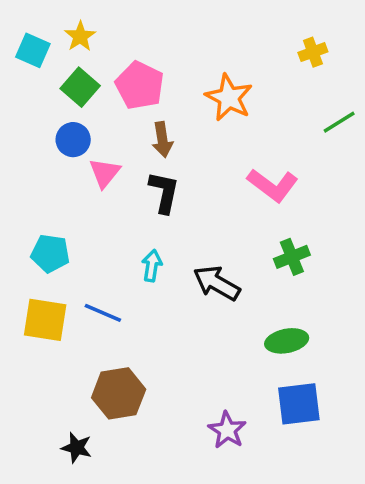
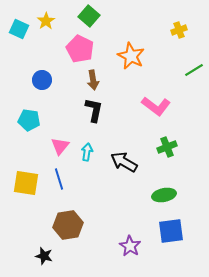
green square: (80, 87) -> (89, 16), moved
pink triangle: (105, 173) -> (60, 146), moved
cyan pentagon: (50, 253) -> (29, 120), moved
blue line: (103, 313) -> (59, 179), turned 50

